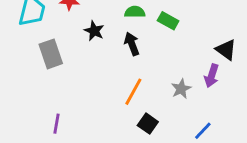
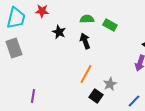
gray rectangle: (51, 54) -> (14, 48), moved
gray star: (181, 89) -> (110, 84), moved

